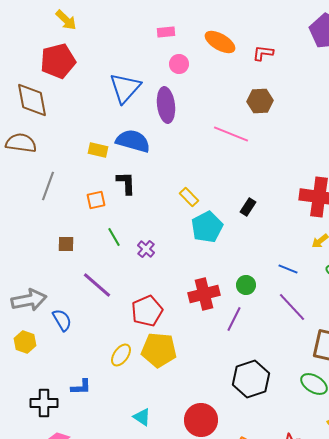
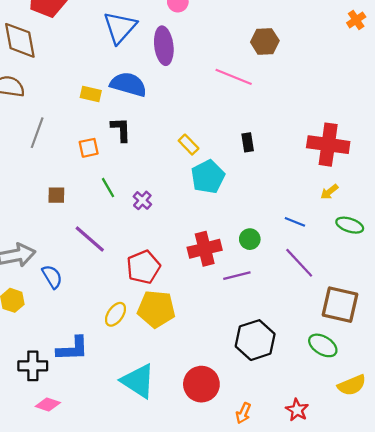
black rectangle: (248, 207) -> (248, 142), moved, turned -42
purple line: (234, 319) -> (237, 276), turned 50
blue L-shape: (81, 387) -> (73, 349), size x1.5
cyan triangle: (142, 417) -> (138, 381), size x1.8

